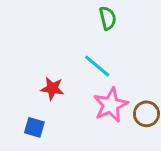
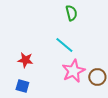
red star: (52, 88) -> (25, 60), moved

